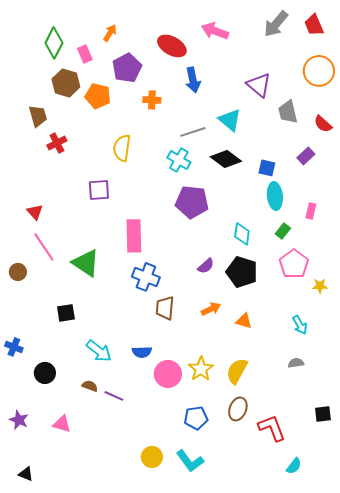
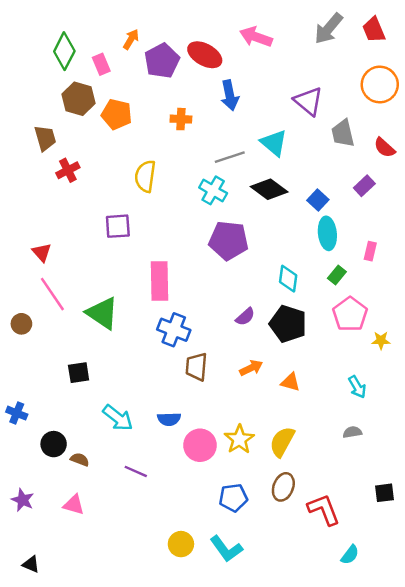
purple pentagon: (127, 68) -> (162, 61), moved
blue square: (267, 168) -> (318, 200), turned 30
brown semicircle: (90, 386) -> (80, 460), moved

